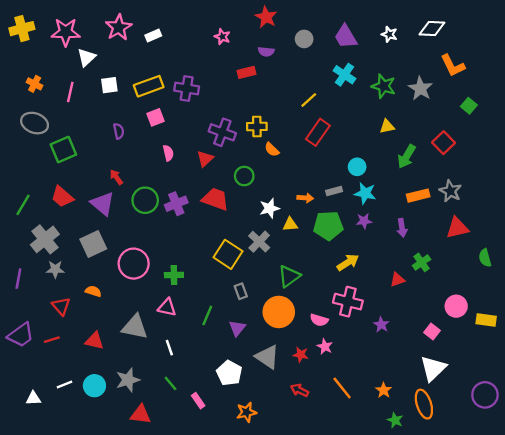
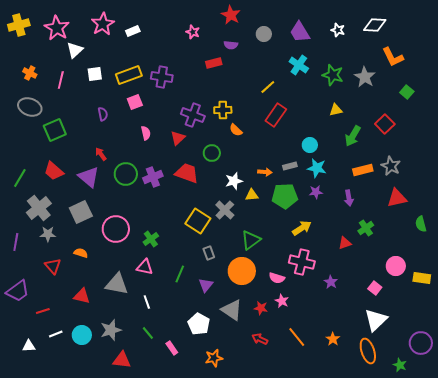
pink star: (66, 32) -> (57, 28), turned 30
green cross: (174, 275) -> (151, 239), turned -35
red line: (52, 340) -> (43, 311), moved
green star: (395, 420) -> (400, 365), moved

